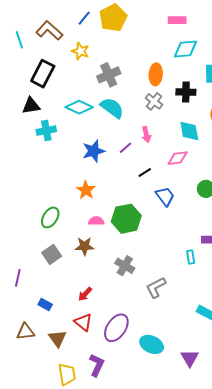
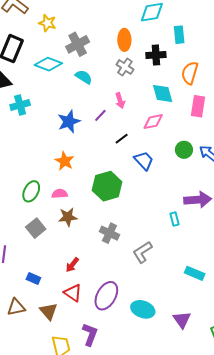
cyan diamond: (79, 107) -> (48, 64), moved
cyan semicircle: (112, 108) -> (84, 77), size x0.7
pink semicircle: (96, 221) -> (60, 194), moved

